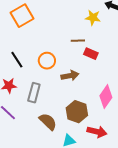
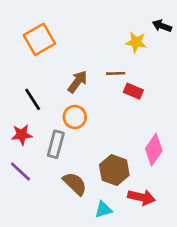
orange circle: (47, 61) -> (75, 117), moved
brown arrow: (70, 76) -> (78, 82), moved, turned -42

